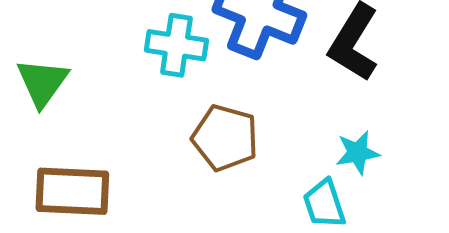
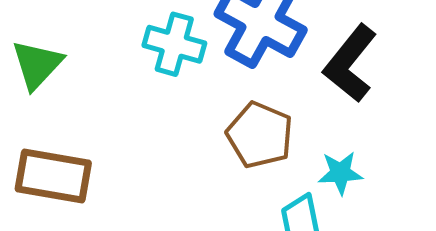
brown pentagon: (225, 138) -> (260, 135), moved

